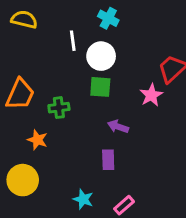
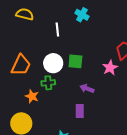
white circle: (101, 56) -> (53, 63), moved
green cross: (59, 108) -> (48, 83), moved

